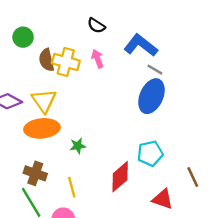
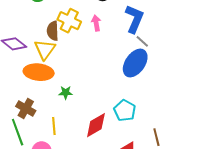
blue L-shape: (141, 45) -> (134, 19), turned 64
brown semicircle: (46, 60) -> (53, 31), moved
cyan pentagon: (150, 153) -> (125, 111), turned 30

